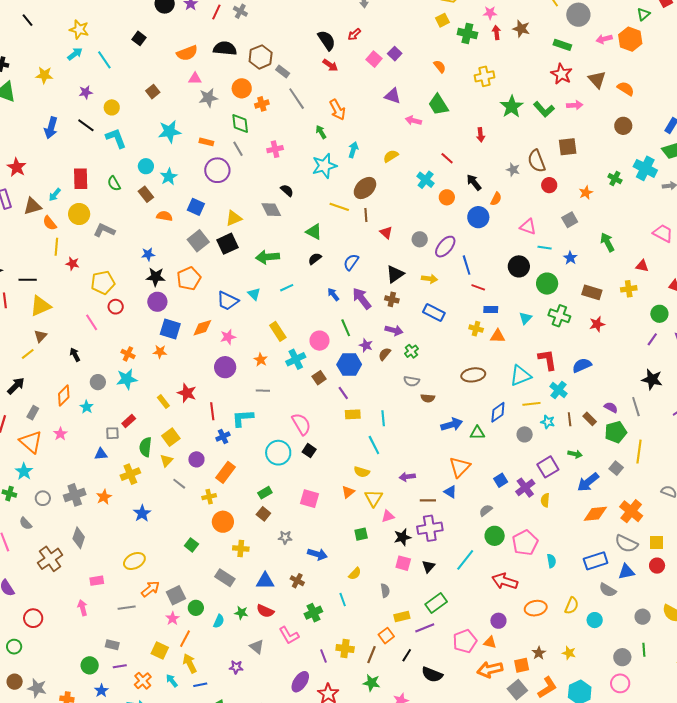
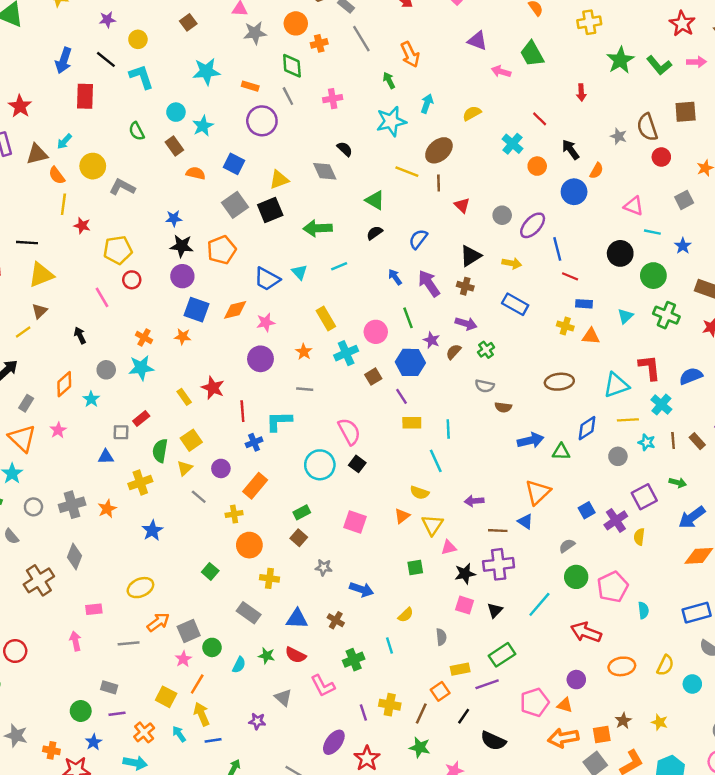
red rectangle: (81, 179) -> (85, 96), moved

